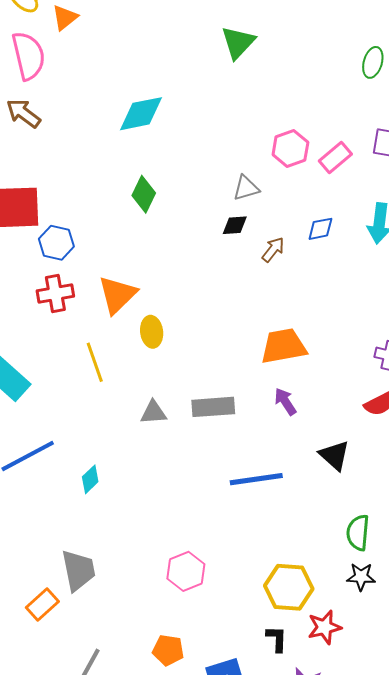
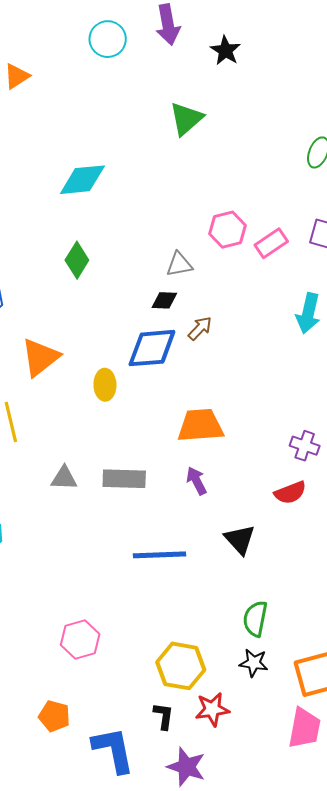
blue diamond: (320, 229) -> (152, 348), moved, size x1.8
yellow ellipse: (152, 332) -> (105, 385), moved

